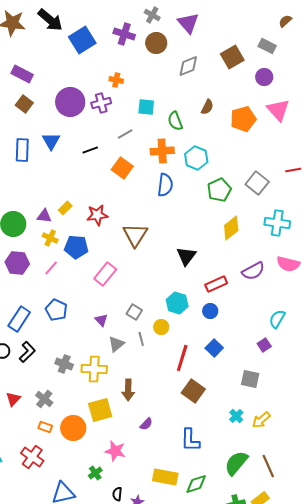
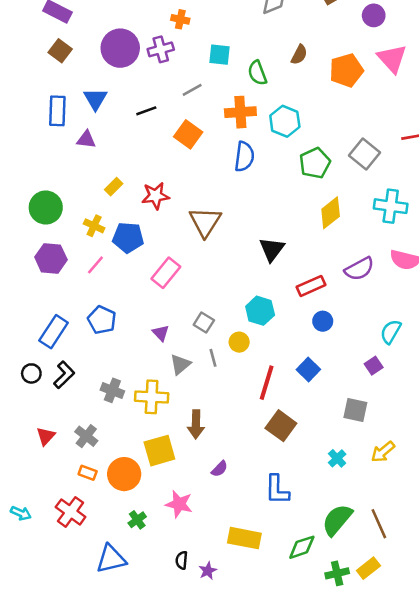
purple triangle: (44, 216) -> (86, 140), moved
blue circle: (210, 311) -> (323, 321), moved
yellow arrow: (261, 420) -> (383, 452), moved
green cross: (95, 473) -> (137, 520), moved
green diamond: (196, 484) -> (302, 547), moved

